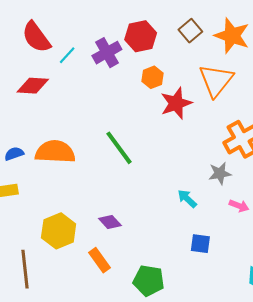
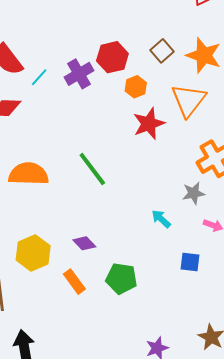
orange hexagon: (153, 77) -> (136, 87), moved
blue square: (200, 244) -> (190, 262), moved
green pentagon: (149, 281) -> (121, 279), moved

